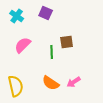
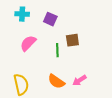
purple square: (46, 13) -> (50, 19), moved
cyan cross: (17, 16) -> (22, 14), turned -32

